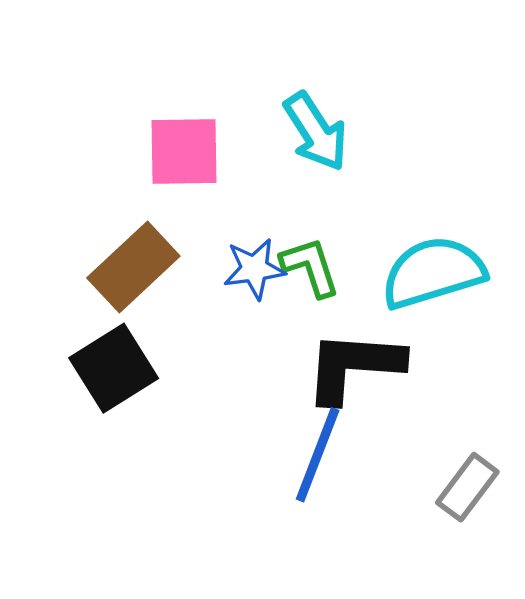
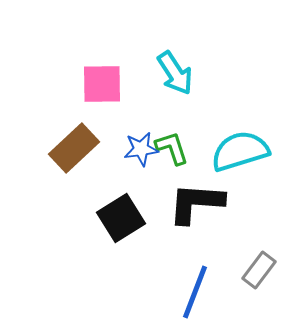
black square: (114, 368) -> (121, 218), moved
blue line: (318, 455) -> (195, 292), moved

